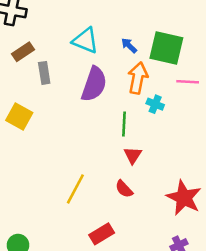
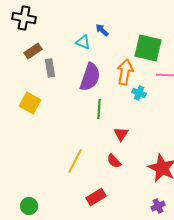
cyan triangle: (85, 41) -> (83, 42), size x0.7
blue arrow: (129, 46) -> (102, 30), moved
green line: (124, 124) -> (99, 109), moved

